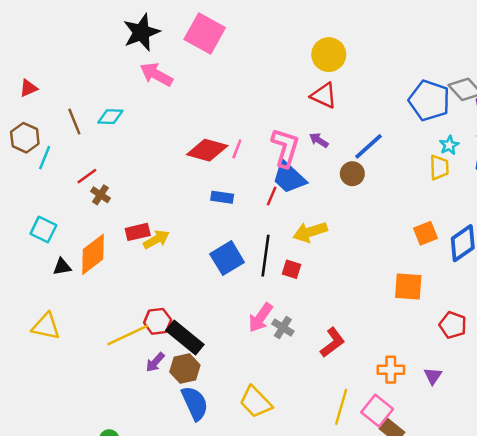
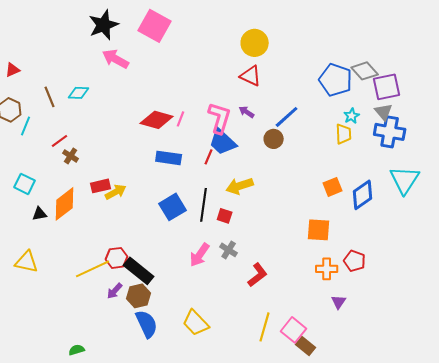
blue rectangle: (222, 197) -> (169, 158), size x1.4
gray cross: (283, 328) -> (229, 250), moved
orange cross: (391, 370) -> (327, 269), moved

